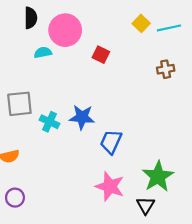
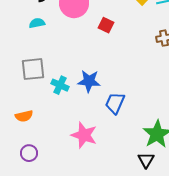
cyan semicircle: (43, 52) -> (37, 23), moved
pink star: (110, 186) -> (84, 135), moved

